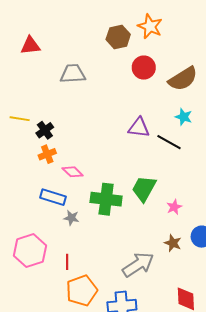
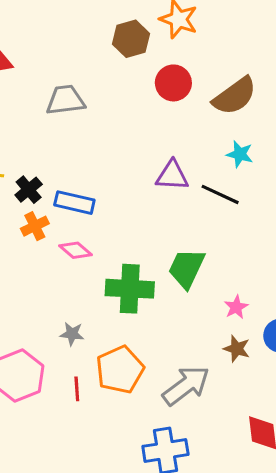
blue rectangle: (53, 197) -> (74, 203), moved
pink star: (174, 207) -> (236, 307), moved
gray star: (71, 218) -> (72, 334), moved
orange pentagon: (82, 291) -> (120, 370), moved

